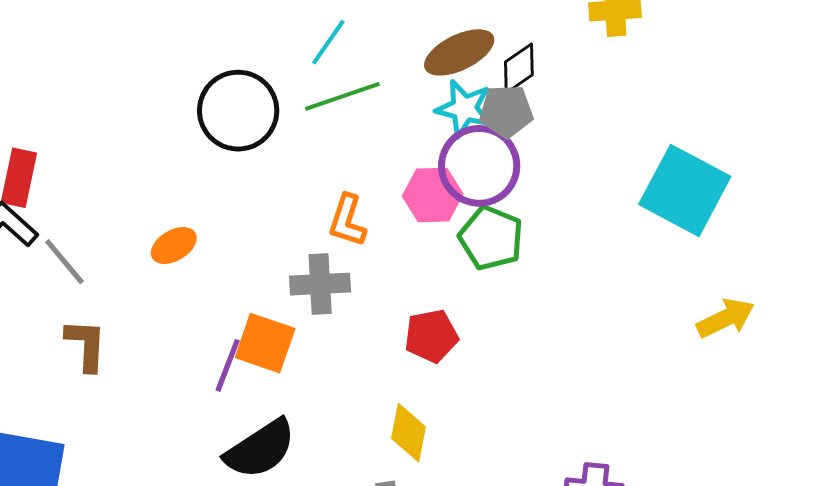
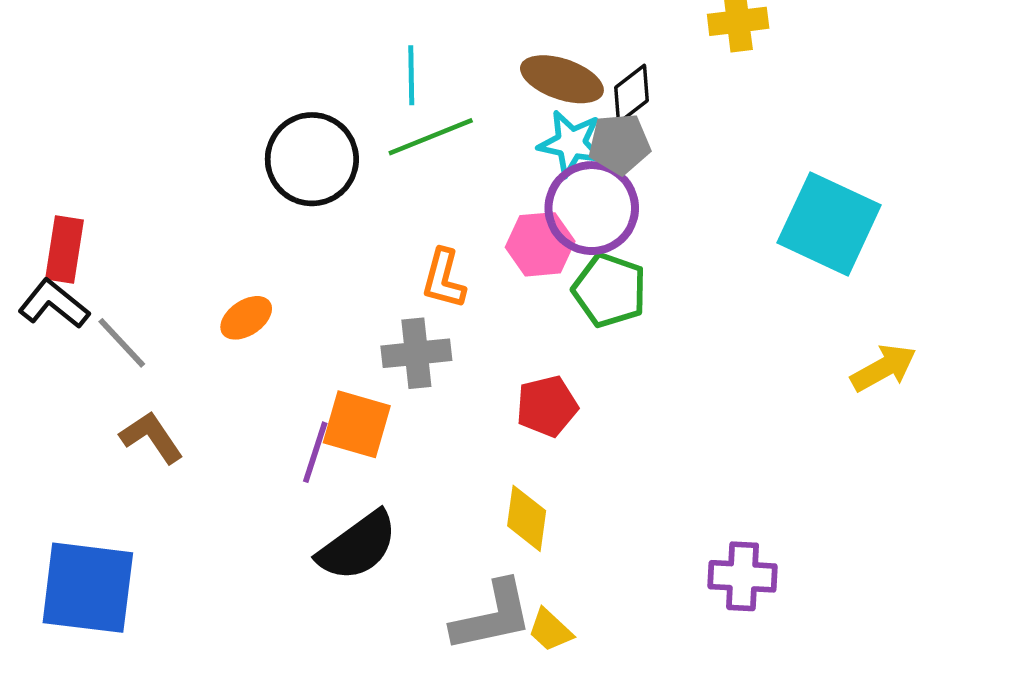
cyan line: (328, 42) -> (411, 75), turned -33
brown ellipse: (459, 52) -> (562, 79), turned 48
brown L-shape: (86, 345) -> (152, 437), turned -34

